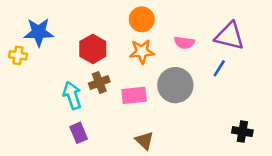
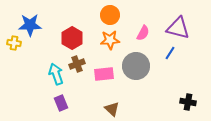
pink semicircle: (184, 43) -> (143, 33), turned -70

